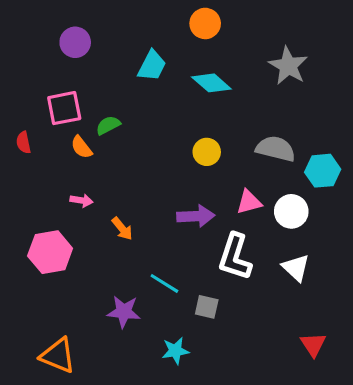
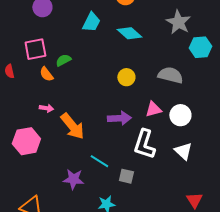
cyan hexagon: (323, 171) -> (200, 47), moved
orange arrow: (122, 229) -> (72, 126), size x1.8

